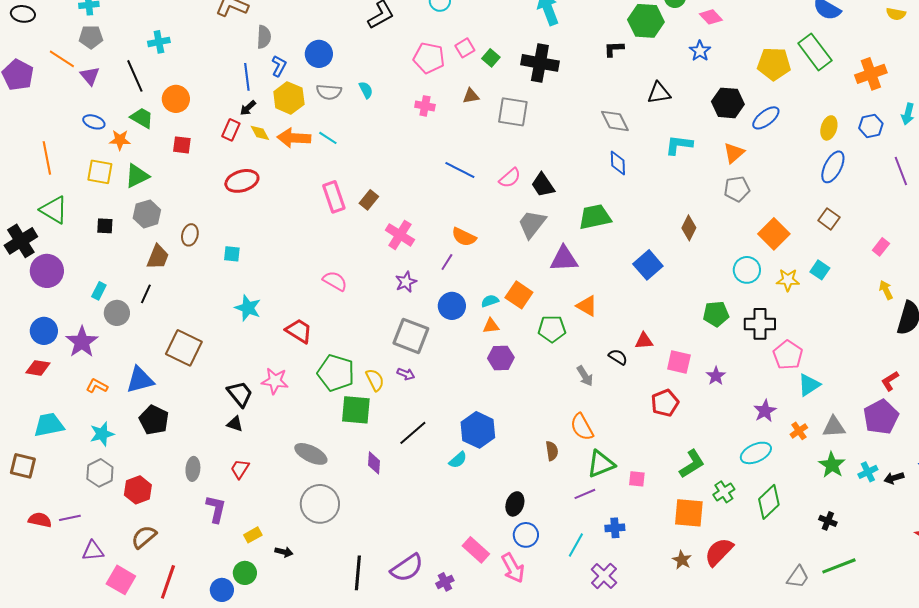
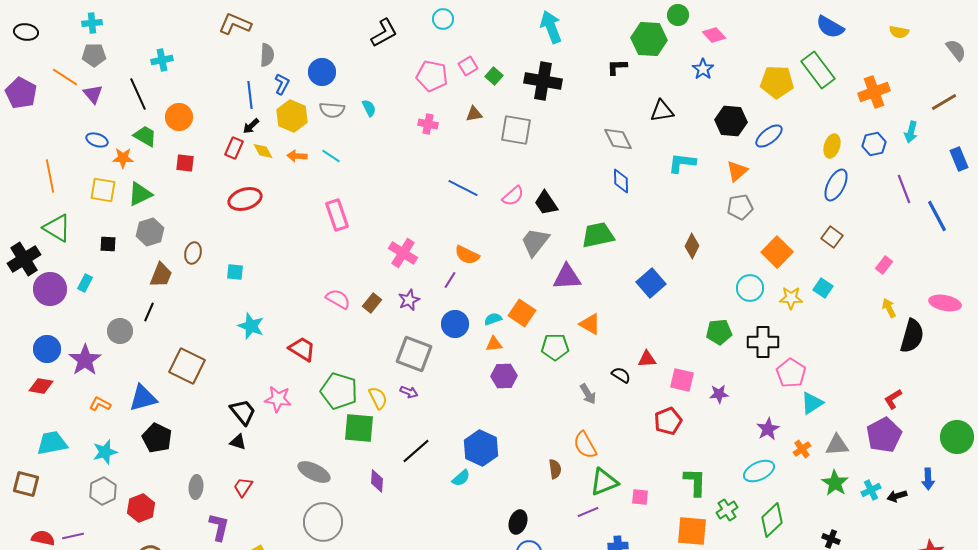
orange arrow: (294, 138) -> (297, 156), size x0.6
brown rectangle: (369, 200) -> (372, 303), moved
cyan rectangle: (99, 291) -> (85, 283), moved
purple star: (716, 376) -> (719, 394), turned 30
green L-shape: (692, 464) -> (695, 482), turned -56

